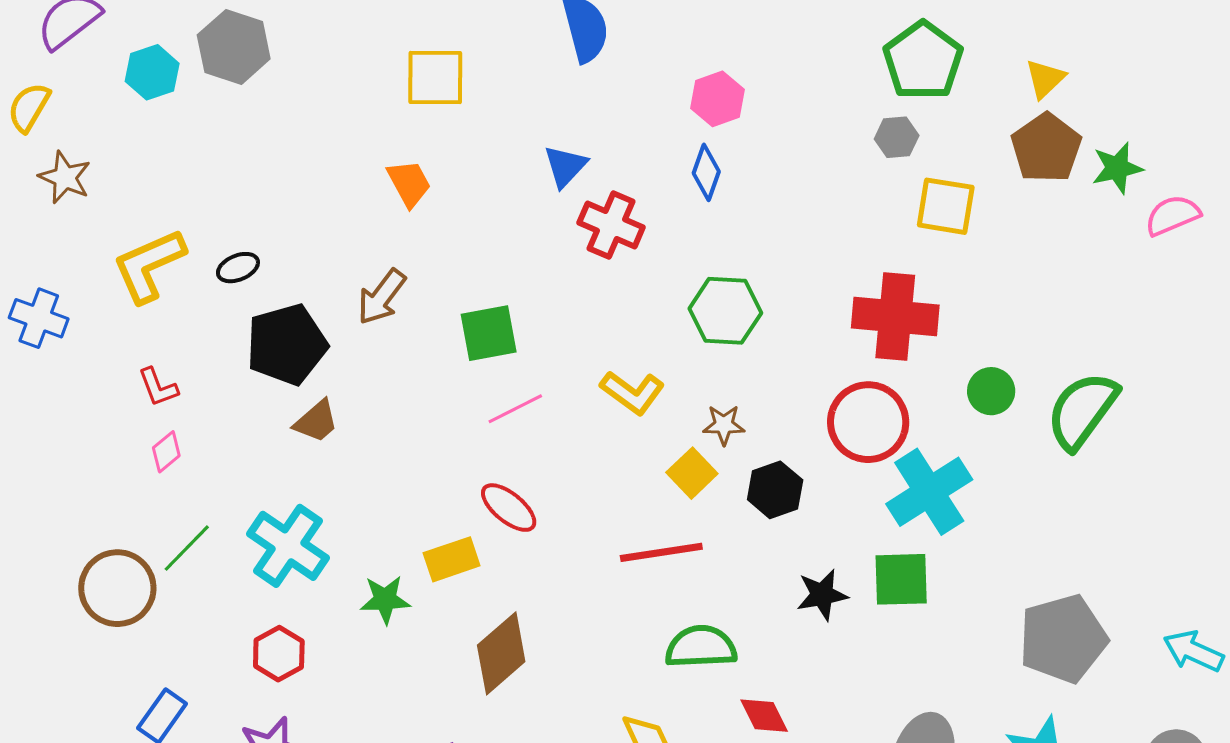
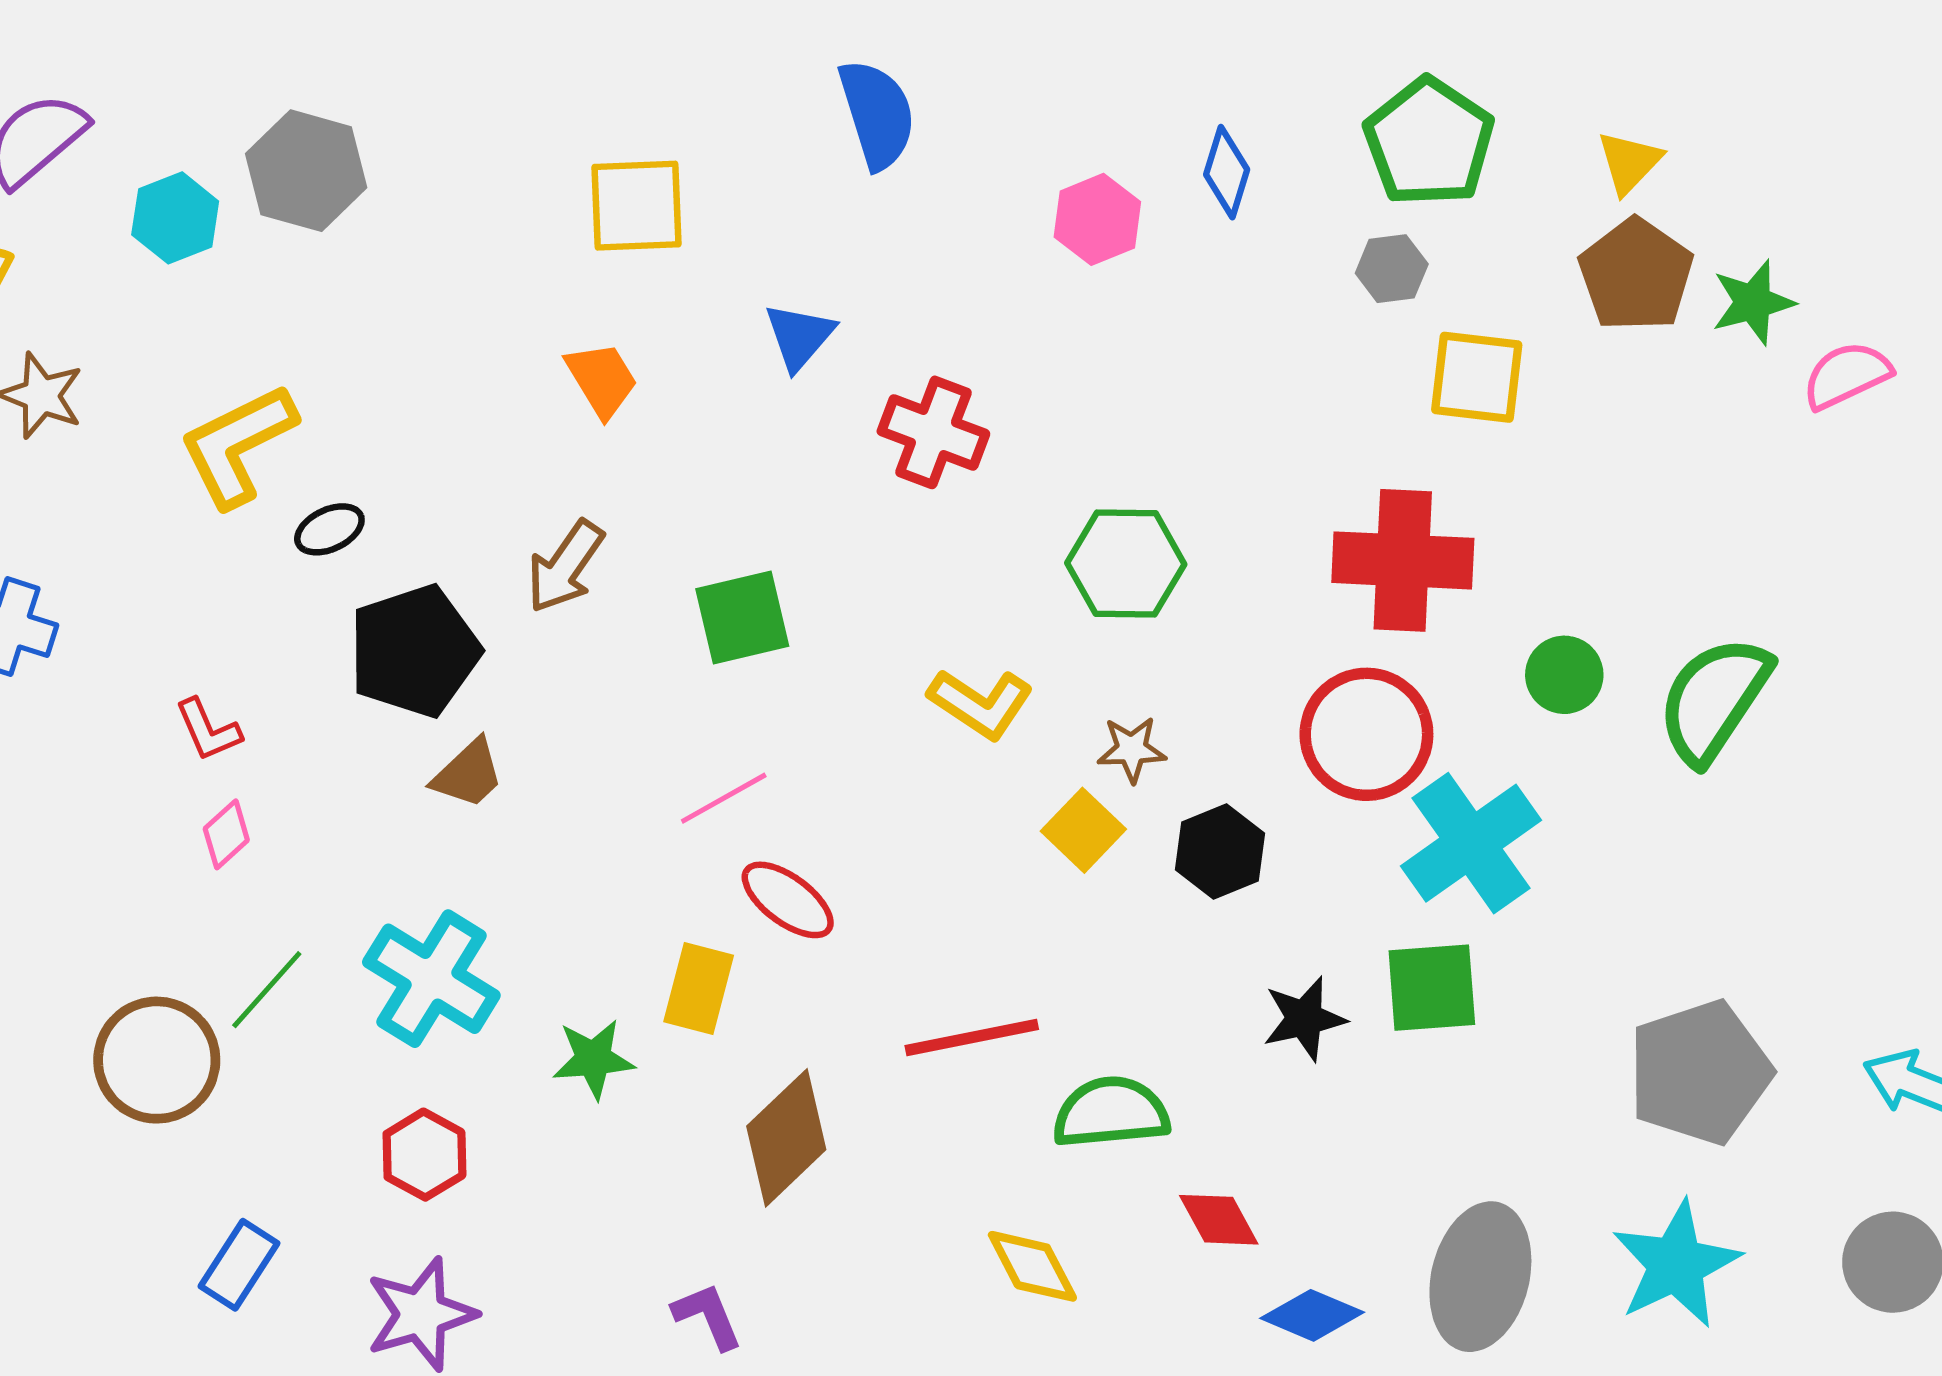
blue triangle: (565, 166) -> (799, 336), moved
blue diamond: (706, 172) -> (1227, 172), moved
yellow L-shape: (149, 265) -> (238, 445), moved
pink line: (515, 409) -> (724, 798), moved
red line: (661, 552) -> (972, 1037), moved
yellow rectangle: (452, 559) -> (699, 988), turned -54

